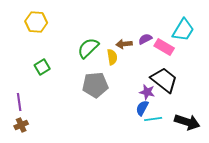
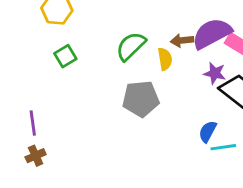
purple semicircle: (145, 39) -> (212, 33), size x2.0
green square: (42, 67) -> (65, 56), moved
purple star: (147, 92) -> (215, 73), moved

